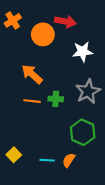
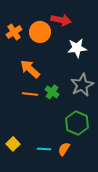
orange cross: (13, 20) -> (14, 32), moved
green cross: (56, 99) -> (52, 92), turned 32

